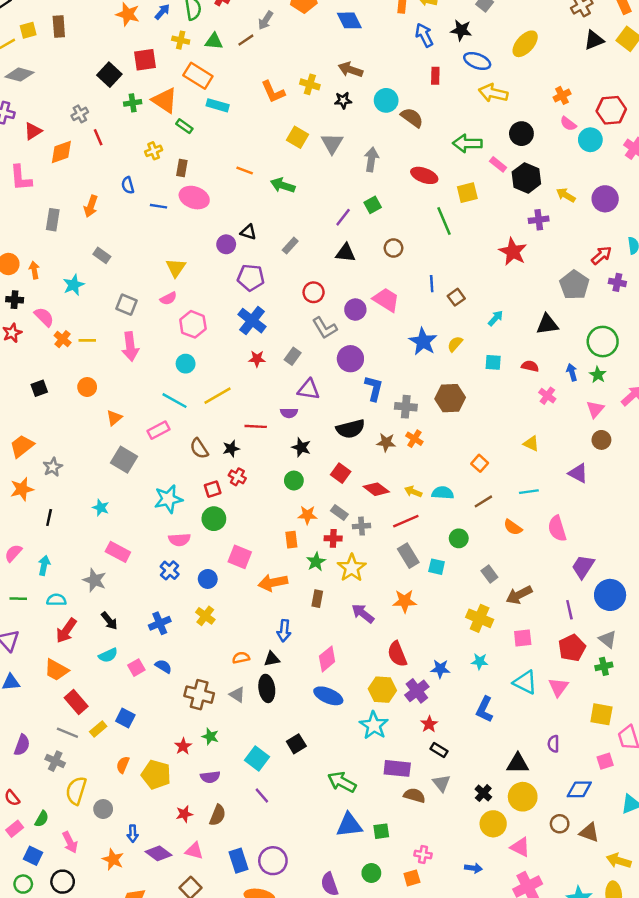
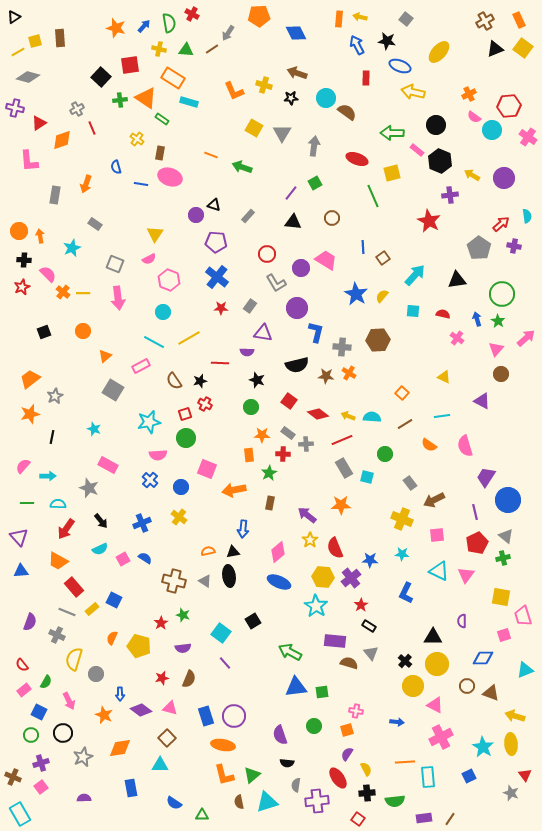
yellow cross: (154, 151) -> (137, 139), turned -32
cyan arrow: (496, 318) -> (415, 275), size x1.6
cyan arrow: (44, 565) -> (48, 476), turned 77
yellow star: (352, 568) -> (310, 540), moved, size x0.7

